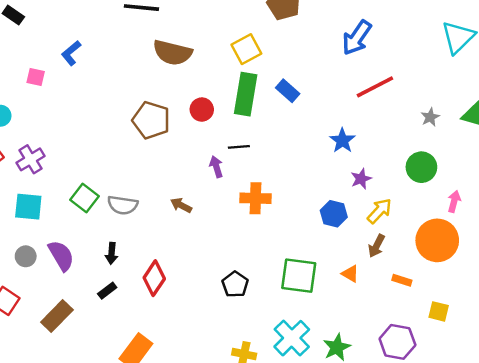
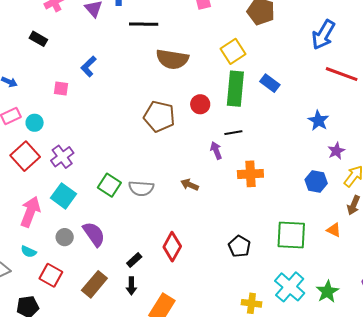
red line: (375, 87) -> (342, 74), turned 52
cyan square: (28, 207) -> (63, 196), turned 35
black arrow: (112, 253) -> (131, 286), moved

